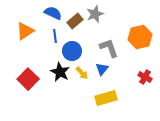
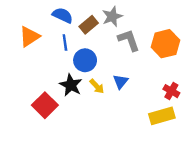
gray L-shape: (109, 48) -> (129, 40), moved
red square: (28, 79) -> (45, 105), moved
yellow rectangle: (106, 98) -> (162, 116), moved

